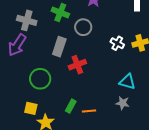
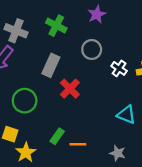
gray circle: (83, 27) -> (92, 50), moved
red cross: (77, 65) -> (70, 89), turned -30
gray star: (123, 103) -> (118, 153), moved

